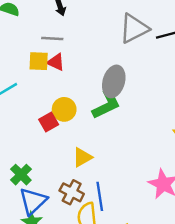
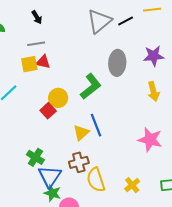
gray ellipse: (114, 81) -> (117, 63), moved
brown cross: (72, 192) -> (79, 162), turned -30
blue line: (100, 196) -> (96, 125), moved

